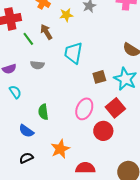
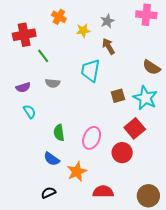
brown arrow: (46, 32) -> (108, 46), moved
pink ellipse: (84, 109) -> (92, 138), moved
blue semicircle: (26, 131) -> (52, 159), moved
black semicircle: (26, 158) -> (48, 193), moved

